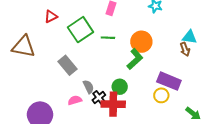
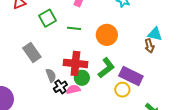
green square: (81, 30) -> (48, 18), size x0.7
green L-shape: (135, 59) -> (106, 68), moved
pink semicircle: (75, 100) -> (73, 89), moved
red cross: (113, 104) -> (75, 63), moved

